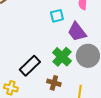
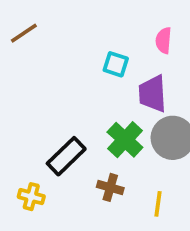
cyan square: (57, 16) -> (116, 64), turned 32
purple trapezoid: (77, 32) -> (153, 94), turned 35

